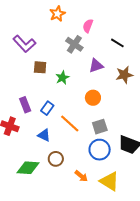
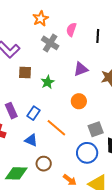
black line: (117, 43) -> (98, 36), moved, turned 64
gray cross: (74, 44) -> (50, 43), moved
gray square: (100, 127) -> (96, 129), moved

